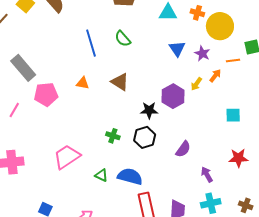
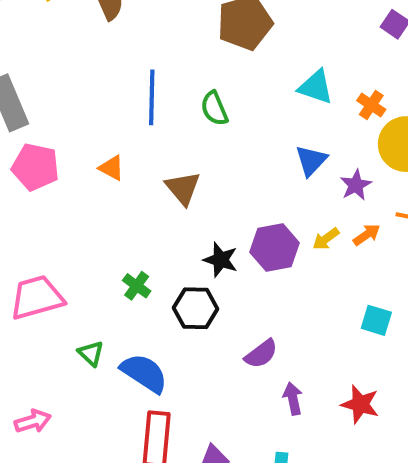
purple arrow: (207, 174) -> (293, 399), moved

